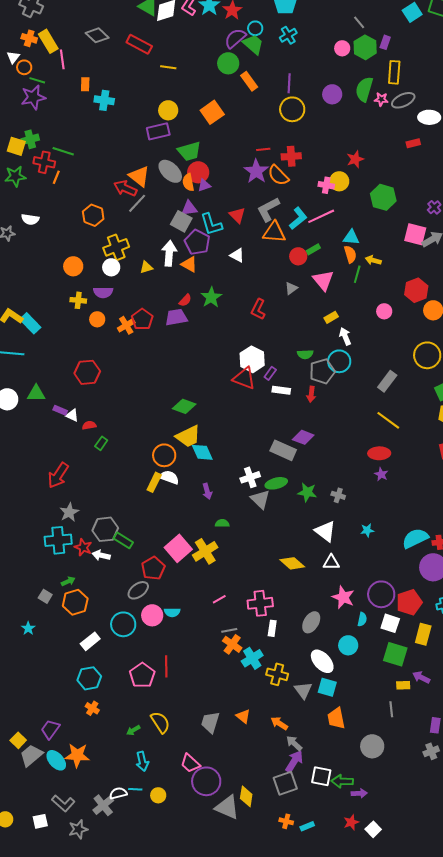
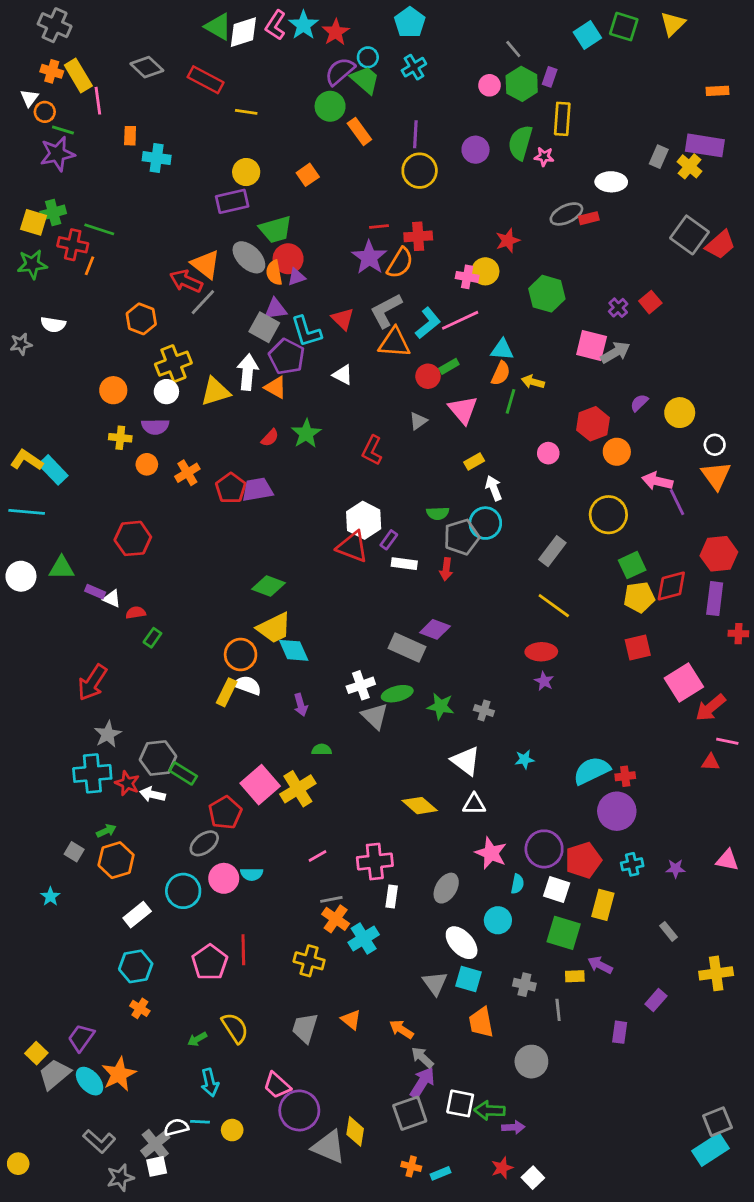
gray ellipse: (403, 100) -> (566, 214), moved
orange square: (212, 112) -> (308, 175), size x0.7
orange semicircle: (278, 175) -> (400, 263), turned -105
orange semicircle: (350, 254) -> (501, 373), turned 42
yellow triangle: (146, 267) -> (215, 392), size x1.6
purple trapezoid: (176, 317) -> (257, 490), moved
red pentagon: (142, 319) -> (231, 488), moved
yellow cross: (277, 674) -> (309, 961), moved
gray cross: (431, 751) -> (524, 985), moved, turned 35
orange star: (77, 755) -> (119, 1074), turned -30
white square: (40, 821) -> (157, 1166), moved

